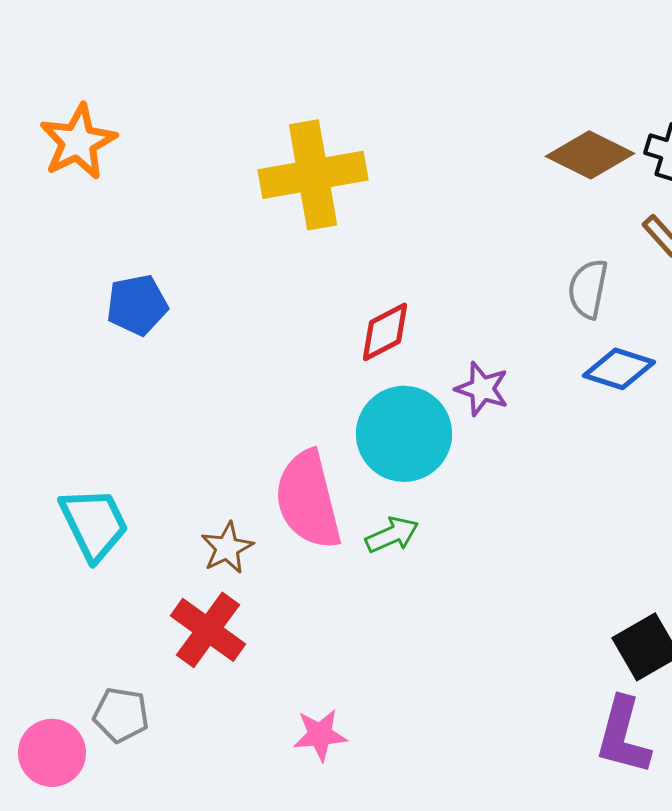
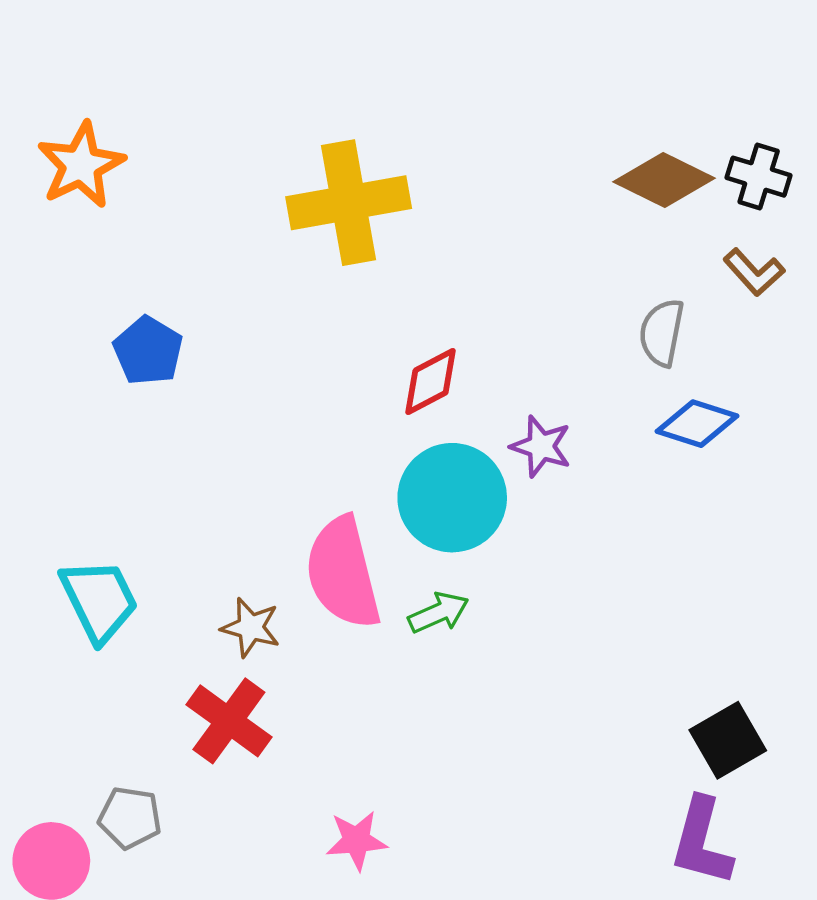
blue pentagon: (137, 305) -> (148, 351), turned -30
brown star: (227, 548) -> (251, 627), turned -30

